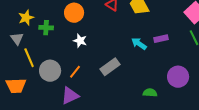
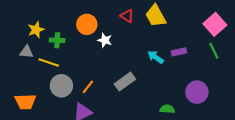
gray triangle: (17, 39) -> (26, 52), turned -48
white star: (80, 41) -> (105, 40), moved
yellow line: (29, 58) -> (49, 62), moved, turned -48

